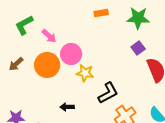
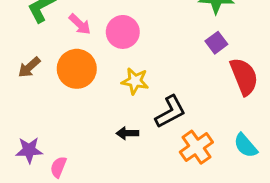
pink circle: (71, 54) -> (123, 32), moved
black arrow: (67, 107) -> (127, 133), moved

